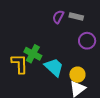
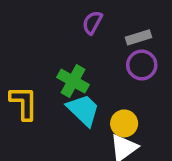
gray rectangle: (76, 16) -> (138, 37), moved, turned -32
green cross: (33, 54) -> (73, 81), moved

